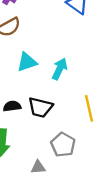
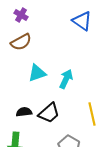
black trapezoid: (40, 107) -> (49, 113), turned -55

